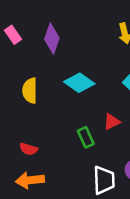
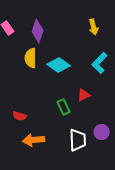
yellow semicircle: (30, 91) -> (31, 58), moved
orange arrow: (30, 180) -> (34, 140), moved

